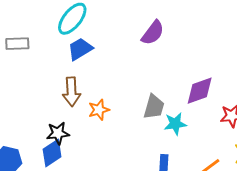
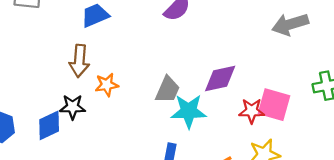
cyan star: (175, 124) -> (189, 111), size x1.4
black star: (58, 133) -> (73, 107), moved

